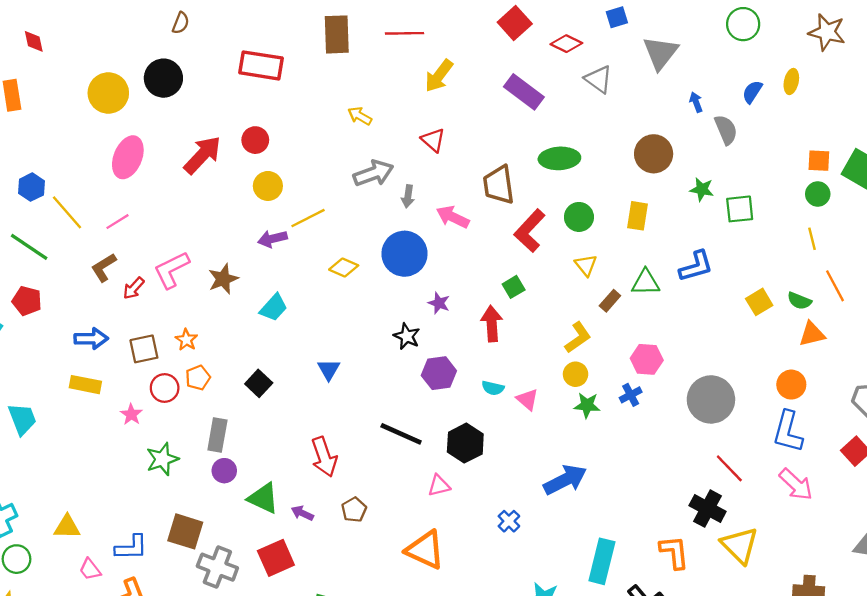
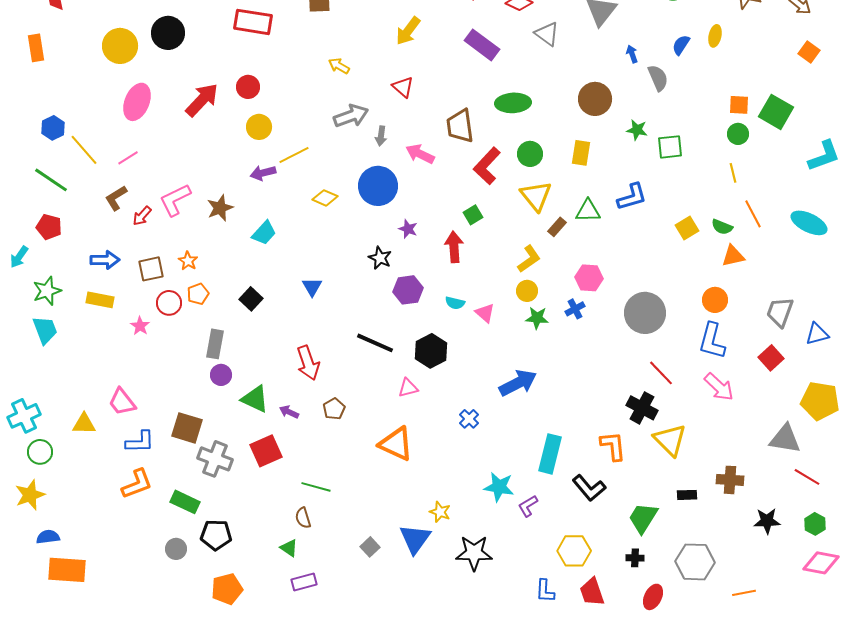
yellow triangle: (586, 265) -> (536, 196), size x1.6
green star: (162, 459) -> (47, 291), moved
pink trapezoid: (90, 569) -> (122, 402), moved, size x1.4

